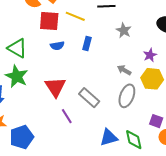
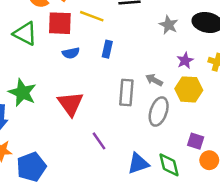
gray star: (124, 30) -> (169, 25), moved
green triangle: (17, 48) -> (25, 34), moved
gray rectangle: (89, 98) -> (126, 92), moved, turned 55
purple line: (67, 116) -> (99, 141), moved

